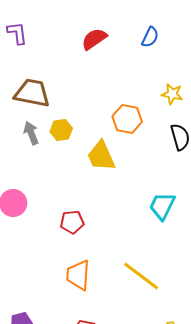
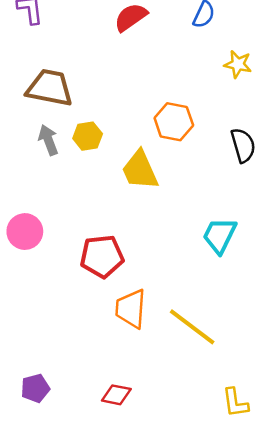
yellow star: (172, 94) -> (238, 64), moved
red pentagon: (72, 222) -> (102, 256), size x1.4
orange trapezoid: (78, 275) -> (131, 309), moved

